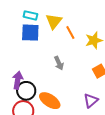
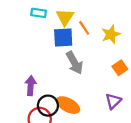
blue square: (30, 33) -> (63, 38), moved
gray arrow: (59, 63) -> (74, 63), size x1.5
black circle: (26, 91) -> (48, 106), moved

